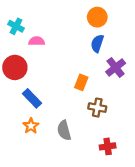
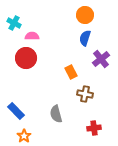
red circle: (15, 67) -> (26, 58), moved
orange rectangle: (81, 82) -> (71, 72), turned -48
blue rectangle: (32, 98) -> (16, 111), moved
orange star: (31, 126) -> (24, 136), moved

